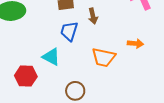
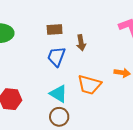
cyan triangle: (51, 57) -> (58, 94), moved

